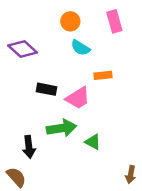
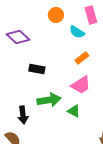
cyan semicircle: (80, 48) -> (77, 32), moved
orange rectangle: (103, 75) -> (82, 58), turned -32
pink trapezoid: (78, 98) -> (81, 85), moved

